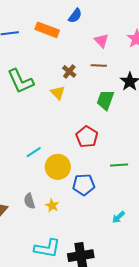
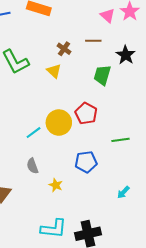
pink triangle: (101, 41) -> (108, 16), moved
yellow circle: (58, 167) -> (59, 123), moved
gray semicircle: (29, 201) -> (32, 166), moved

